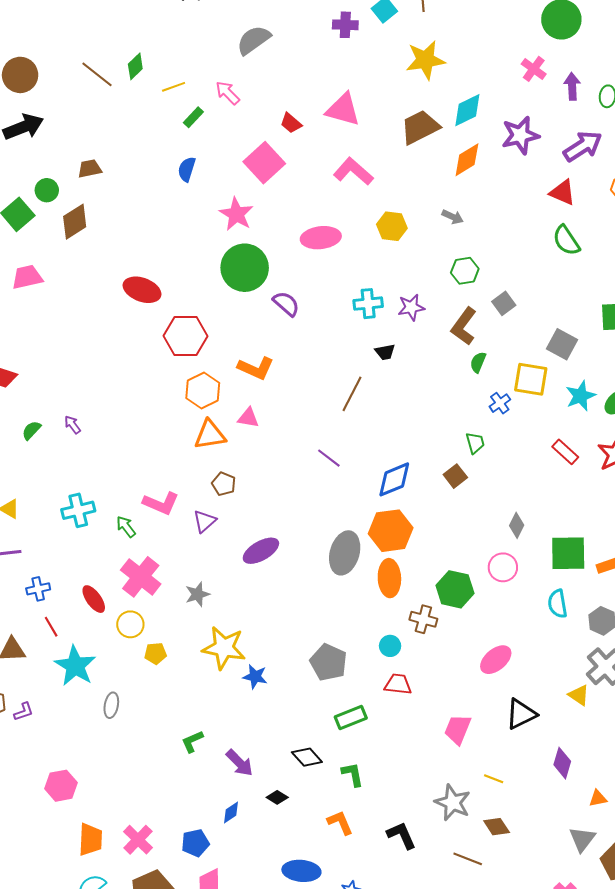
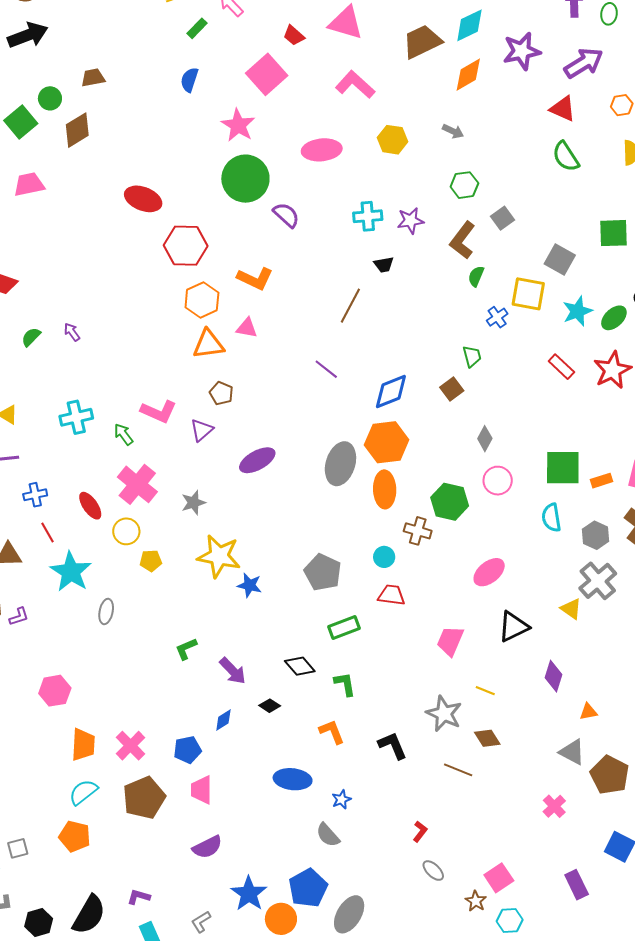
gray diamond: (517, 525) -> (485, 439), moved
gray triangle: (582, 839) -> (572, 752), turned -40

